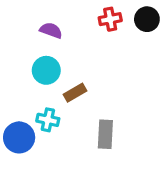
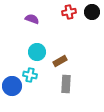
cyan circle: (46, 70) -> (37, 52), moved
brown rectangle: (75, 93) -> (60, 61), moved

